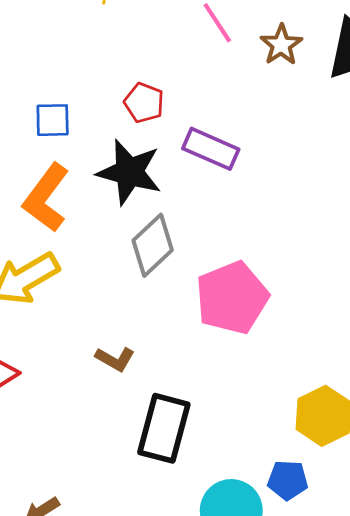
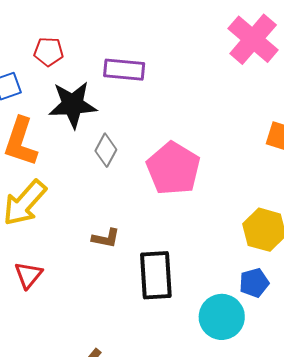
red pentagon: (144, 103) -> (49, 52), moved
gray diamond: (153, 245) -> (106, 150), size x0.7

